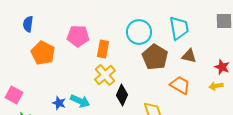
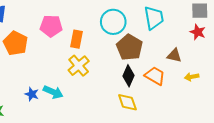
brown triangle: (189, 56) -> (174, 55), moved
red star: (222, 67) -> (198, 32), moved
black diamond: (122, 95) -> (128, 76), moved

